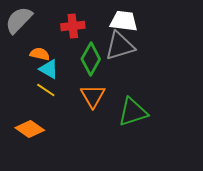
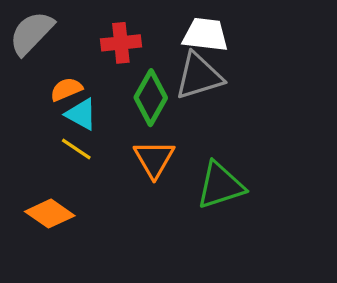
orange semicircle: (40, 54) -> (66, 89), turned -36

